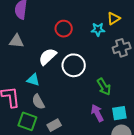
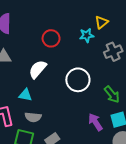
white circle: (74, 65) -> (78, 80), moved
green arrow: (104, 87) -> (112, 94), moved
gray semicircle: (38, 102) -> (33, 117), turned -49

